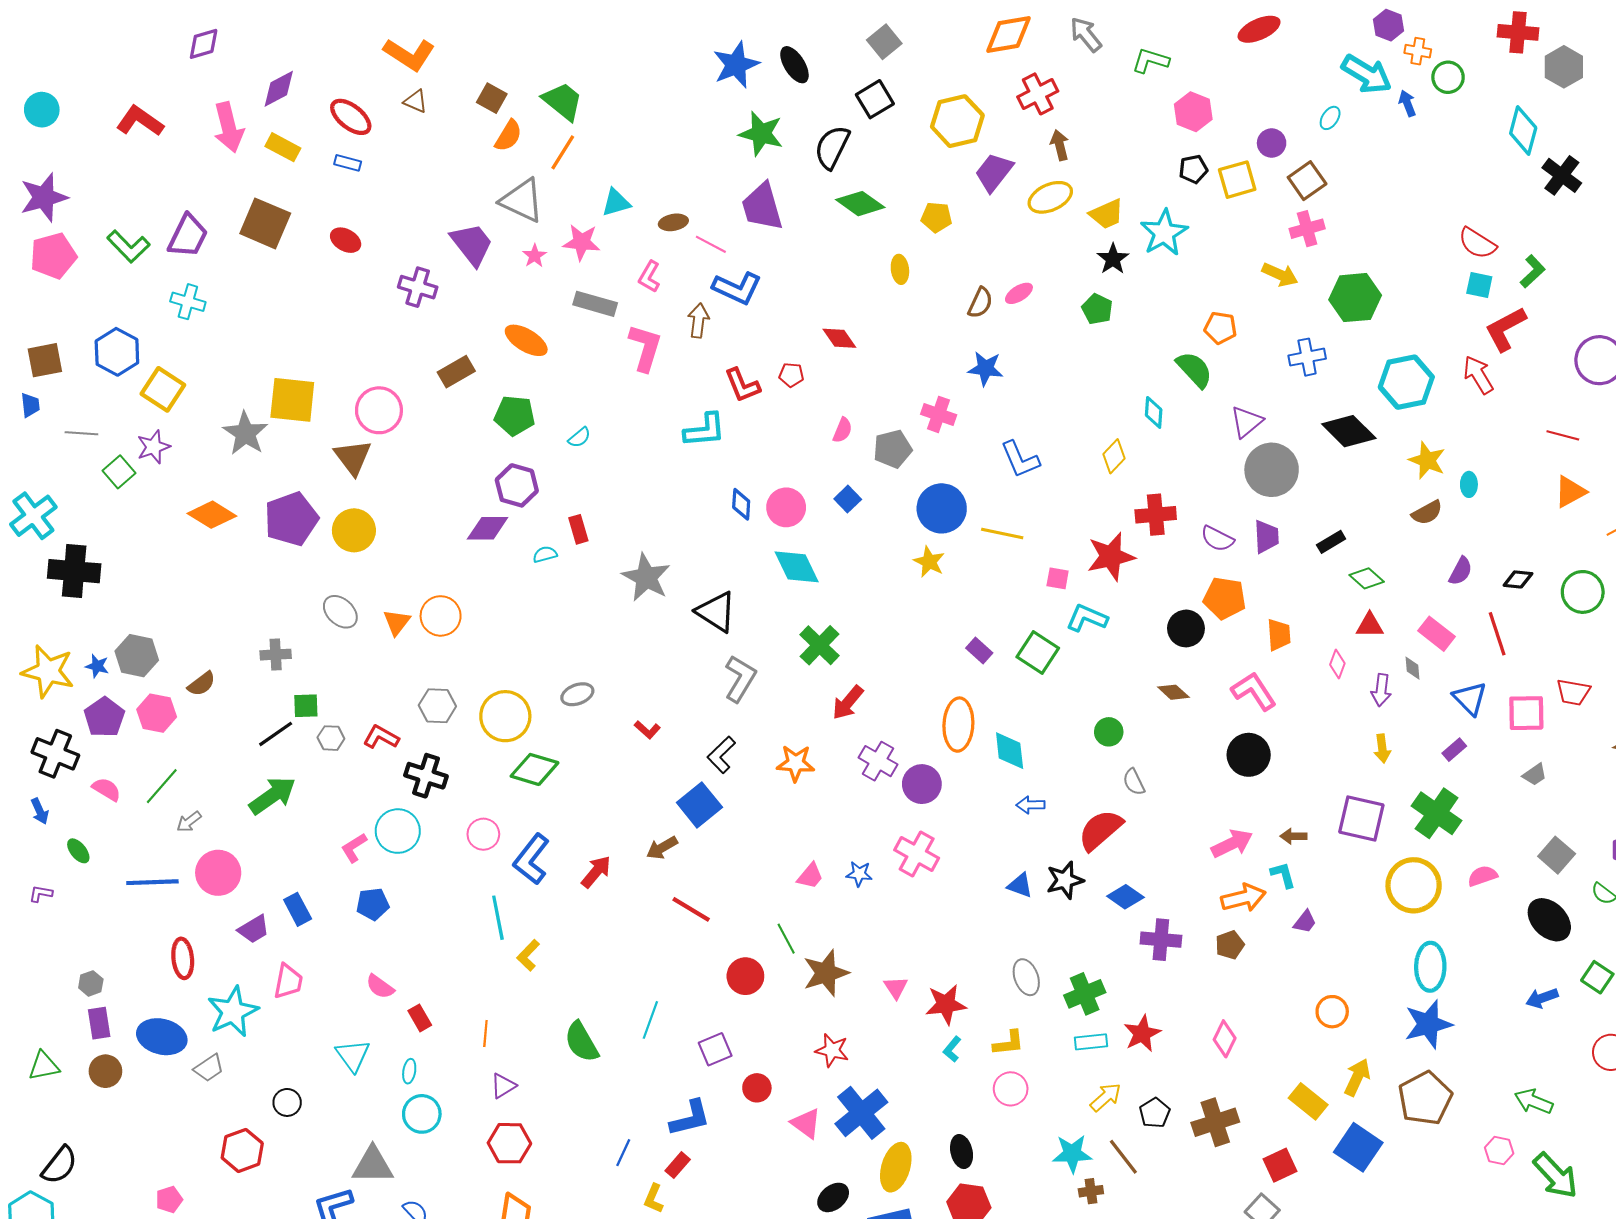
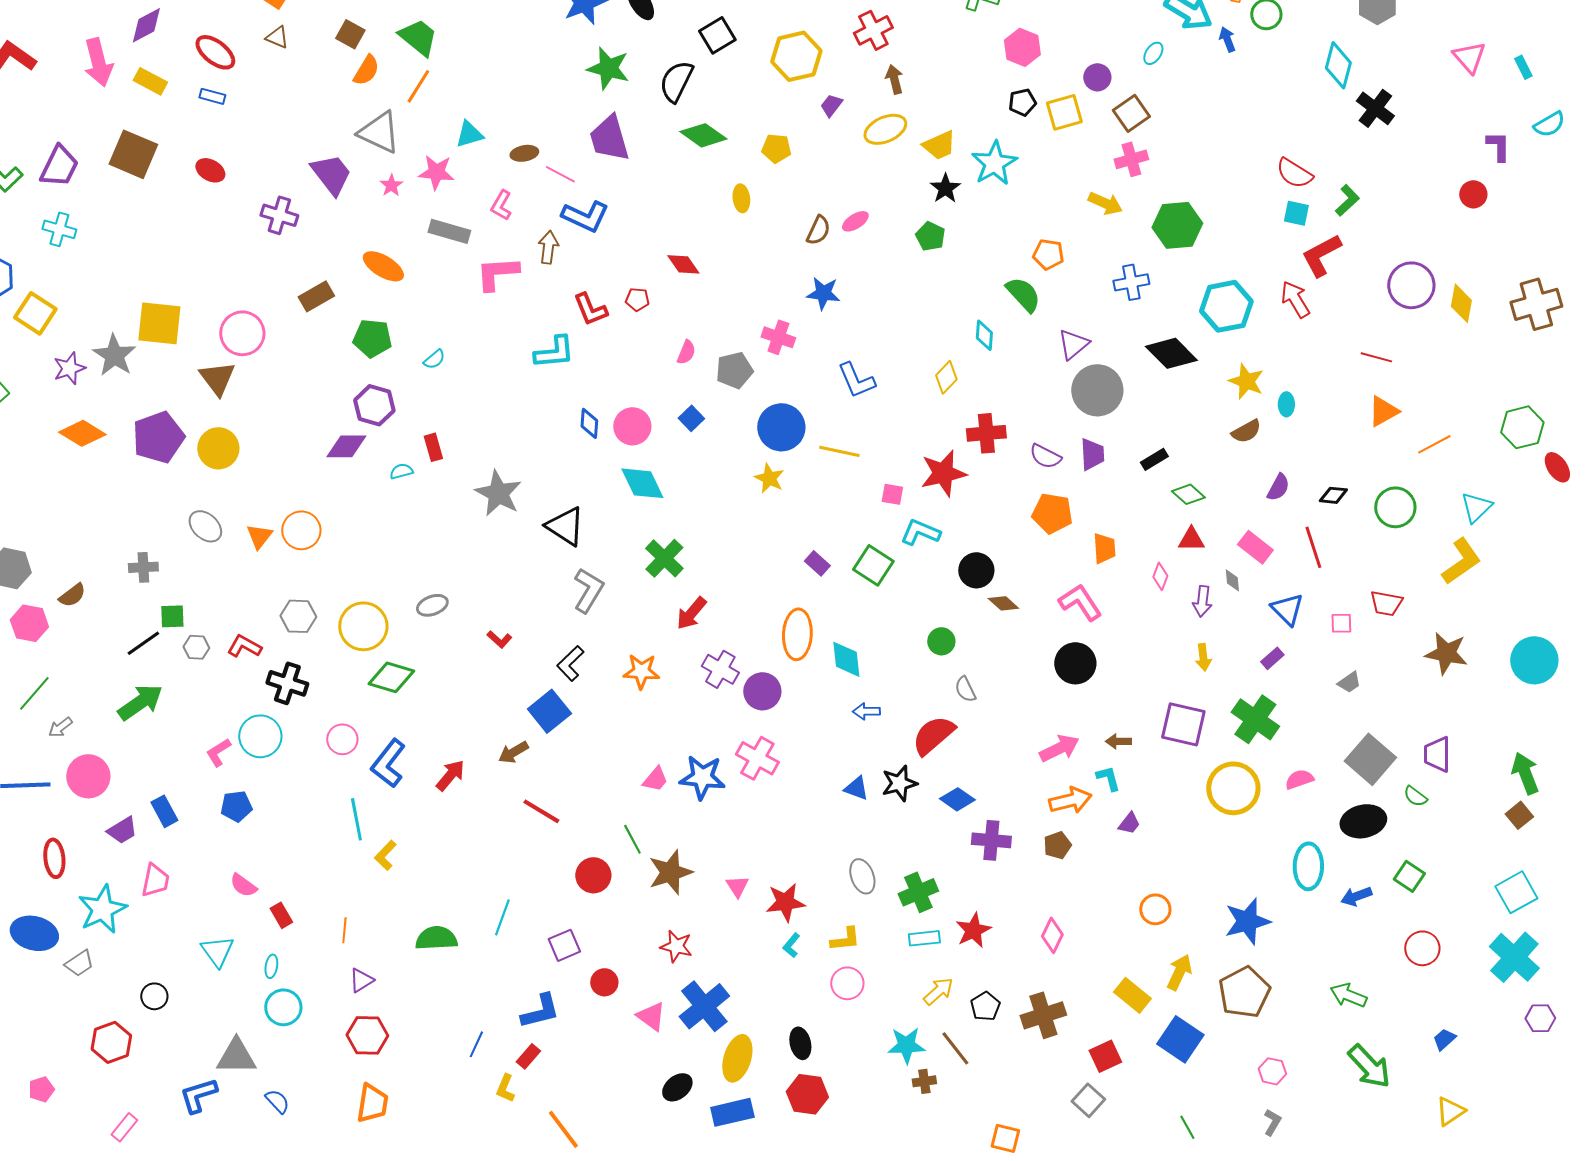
purple trapezoid: (994, 172) -> (831, 105), size x0.6
pink L-shape: (645, 348) -> (497, 273), turned -111
purple star: (153, 447) -> (69, 368), moved
black circle: (1186, 628) -> (976, 570), moved
pink square: (1526, 713) -> (1341, 623), size x0.6
gray square: (1557, 855) -> (1370, 759), size x1.4
blue star: (859, 874) -> (702, 777), size x1.8
black ellipse: (1549, 920) -> (1363, 821), turned -57
cyan ellipse: (1430, 967) -> (1308, 866), moved
green semicircle: (582, 1042) -> (436, 938), turned 117
pink hexagon: (1499, 1150) -> (1272, 1071), moved

